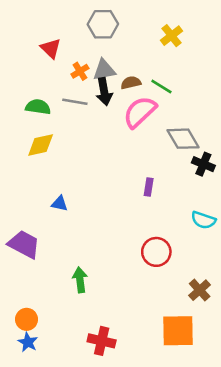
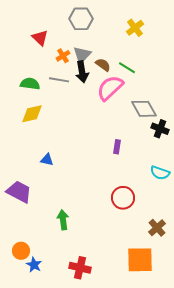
gray triangle: (104, 70) -> (82, 55), turned -36
brown semicircle: (131, 83) -> (103, 65), turned 49
blue star: (28, 342) -> (34, 265), moved

